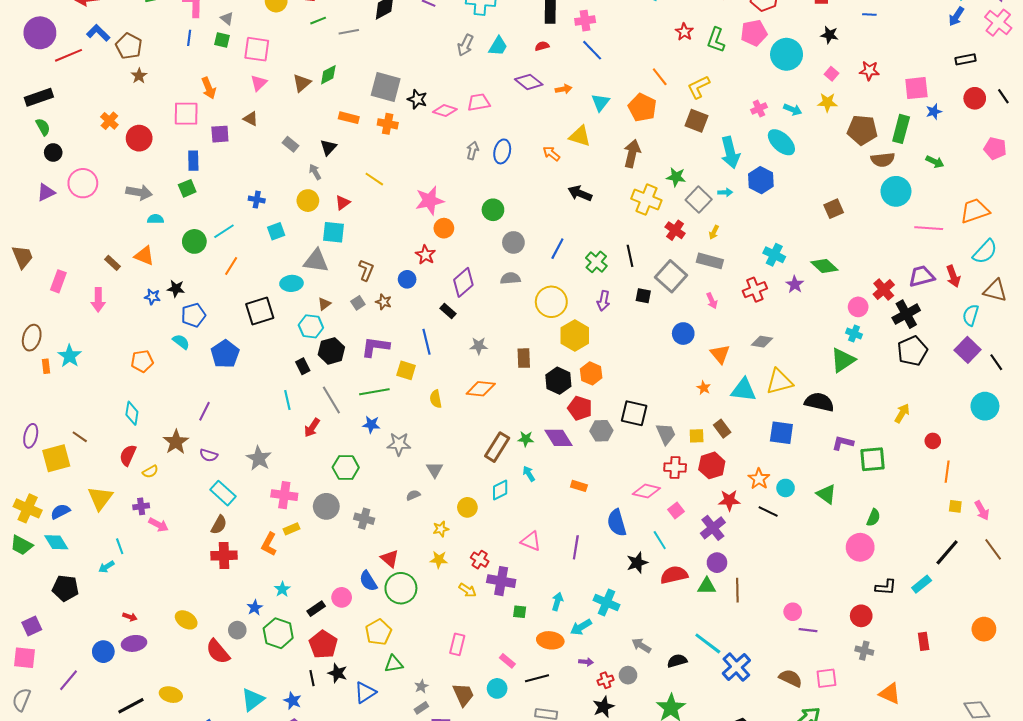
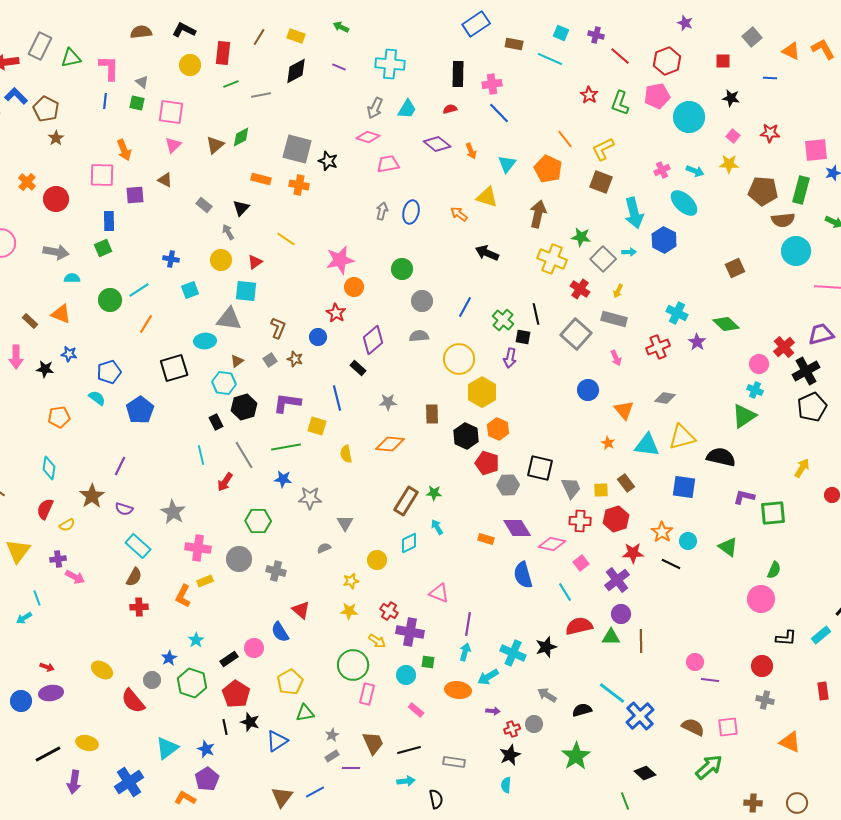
orange arrow: (564, 89) -> (471, 151), turned 77
pink diamond: (445, 111) -> (368, 137), moved
black star: (176, 289) -> (45, 369), moved
black square: (643, 296) -> (523, 337), moved
purple diamond: (558, 438) -> (517, 528), moved
purple line: (576, 547) -> (468, 624), moved
red cross: (224, 555) -> (139, 607), size x0.7
black star: (637, 563) -> (546, 647), moved
green circle: (401, 588) -> (353, 665), moved
black line: (537, 678) -> (409, 750), moved
cyan circle: (497, 688) -> (406, 675), moved

